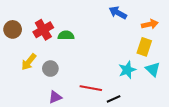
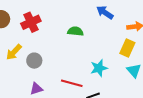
green semicircle: (66, 35) -> (75, 31), moved
cyan star: (127, 70) -> (99, 68), moved

